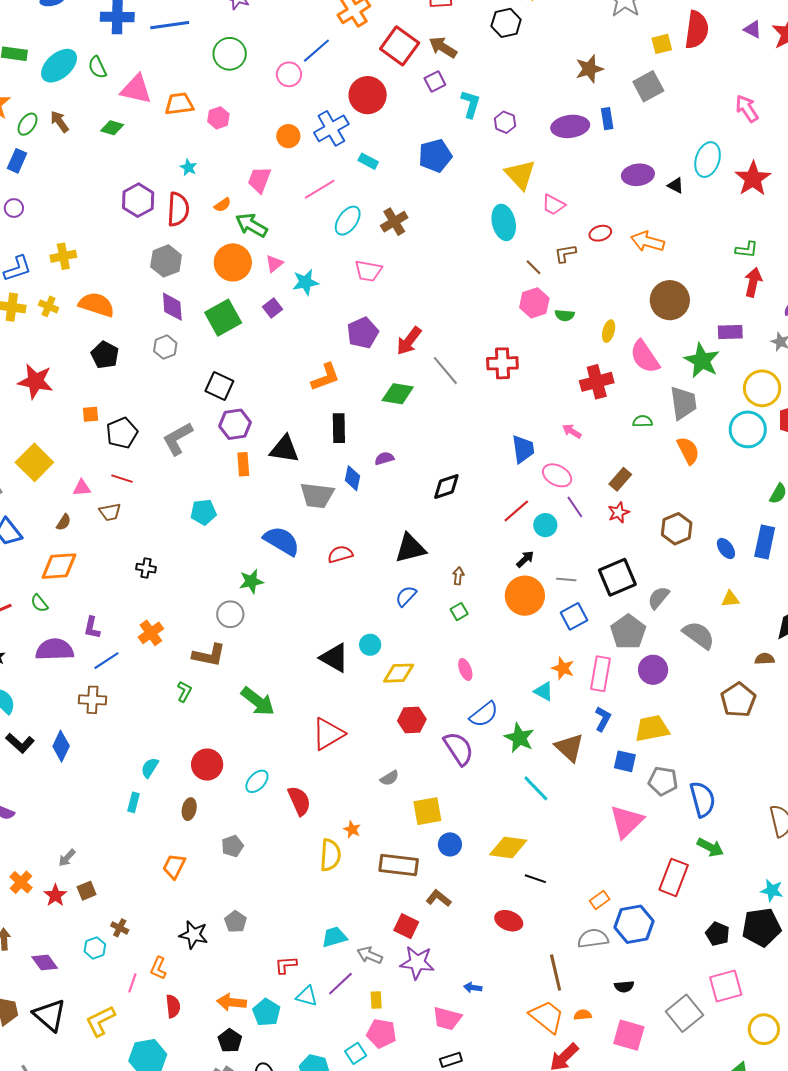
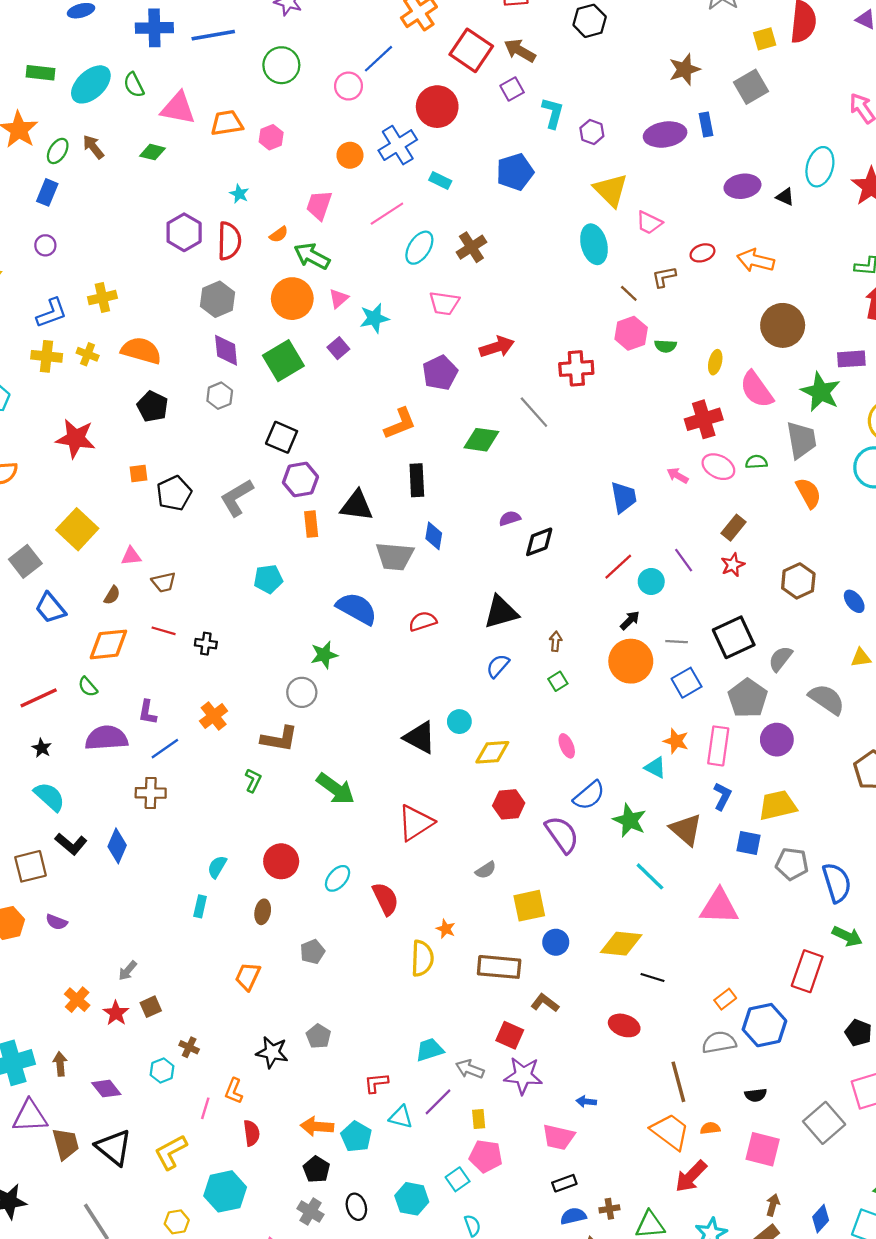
red arrow: (409, 341) -> (497, 347), moved, turned -144
red cross: (502, 363) -> (576, 368), moved
purple semicircle: (384, 458) -> (510, 518), moved
pink ellipse: (557, 475) -> (718, 467), moved
red line: (122, 479) -> (164, 631), moved
pink triangle: (627, 821) -> (719, 907), moved, turned 48

